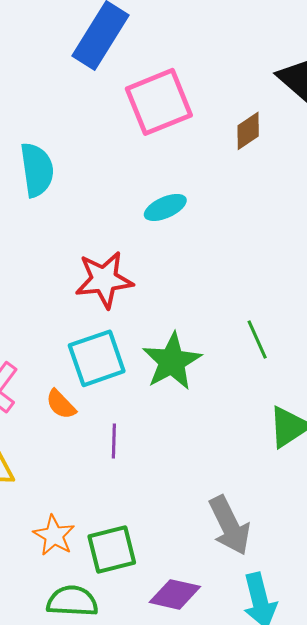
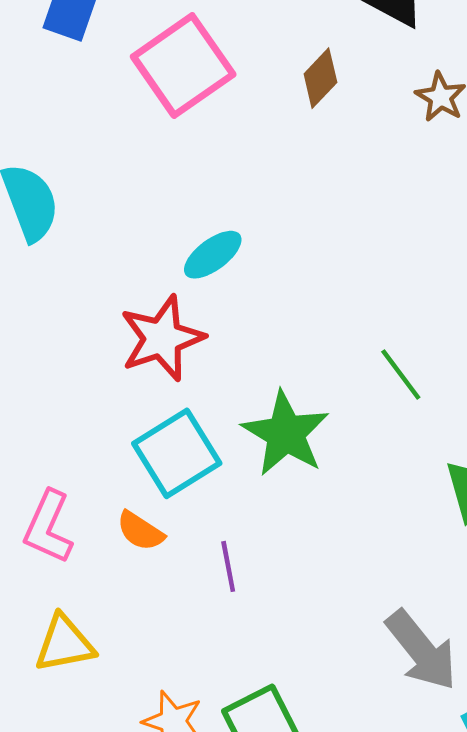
cyan ellipse: (165, 207) -> (213, 255), moved

